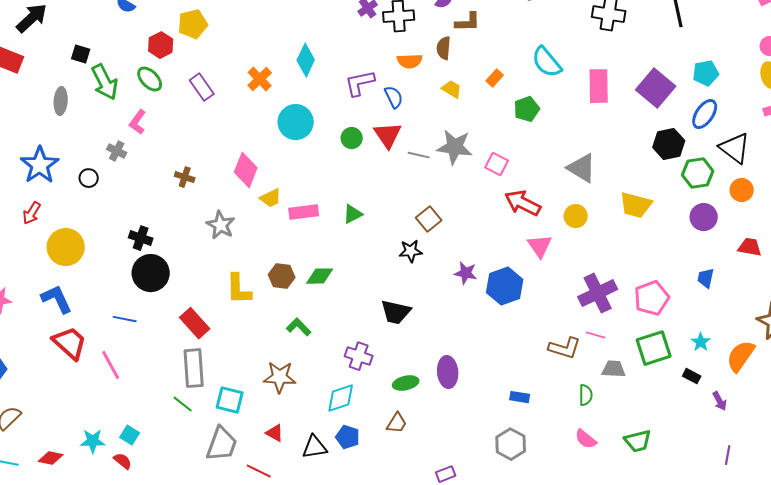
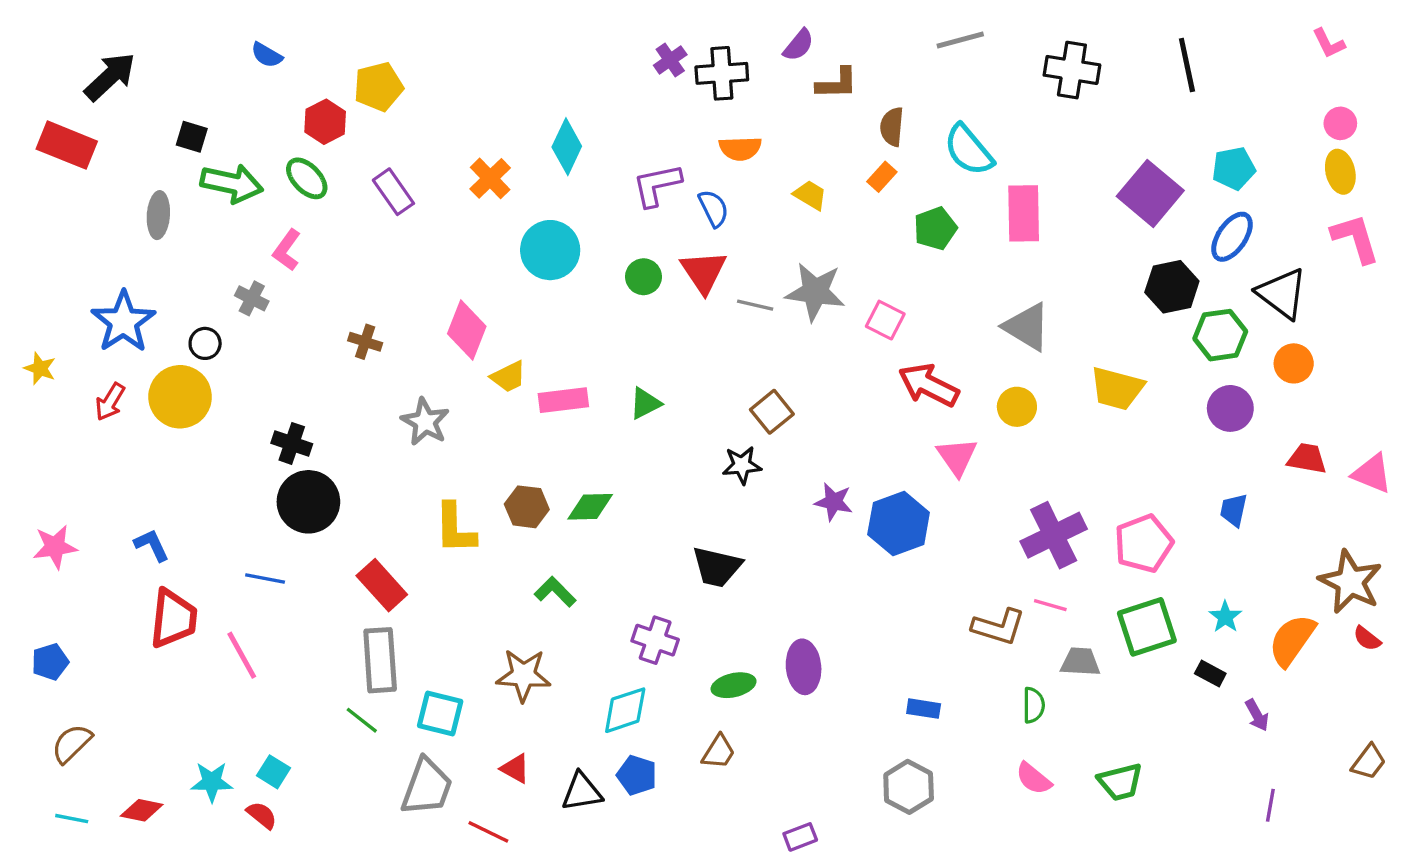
brown semicircle: (444, 48) -> (892, 127), moved
green arrow: (105, 82) -> (232, 183), turned -51
pink rectangle: (599, 86) -> (1024, 213), moved
yellow circle: (66, 247) -> (180, 397), moved
blue L-shape: (57, 299) -> (152, 545), size x0.7
red trapezoid: (70, 343) -> (173, 618), turned 54

